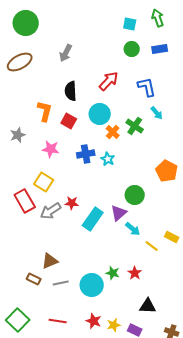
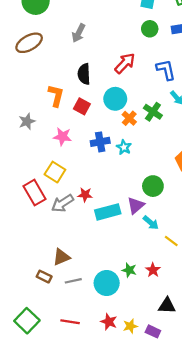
cyan rectangle: (93, 219) -> (108, 212), turned 40

